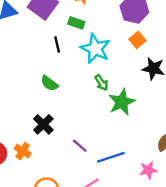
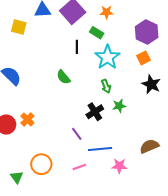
green star: (122, 102) -> (119, 106), size x0.6
black cross: (43, 124) -> (95, 112), moved
orange cross: (23, 151) -> (27, 120), moved
pink star: (148, 170) -> (119, 166), moved

